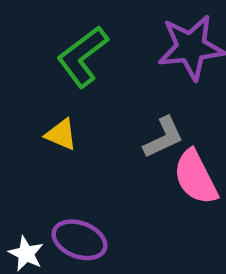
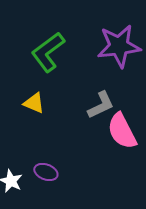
purple ellipse: (79, 240) -> (46, 172), size x0.7

